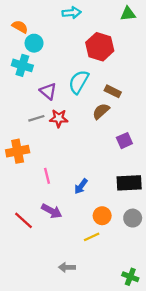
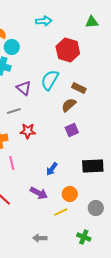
red star: (59, 118) -> (28, 131), moved
purple square: (124, 141) -> (72, 130), moved
pink line: (47, 176) -> (12, 163), moved
purple arrow: (52, 211) -> (39, 193), moved
gray circle: (133, 218) -> (96, 208), moved
green cross: (130, 277) -> (84, 237), moved

